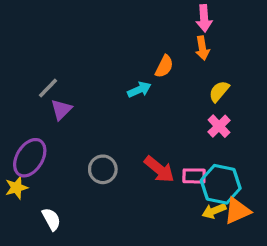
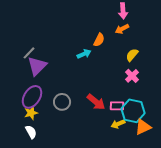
orange arrow: (202, 48) -> (122, 29), turned 72
purple triangle: (61, 110) -> (37, 66), size x1.5
purple ellipse: (30, 158) -> (32, 97), moved
yellow star: (16, 188) -> (31, 113), moved
yellow arrow: (214, 211) -> (118, 124), moved

